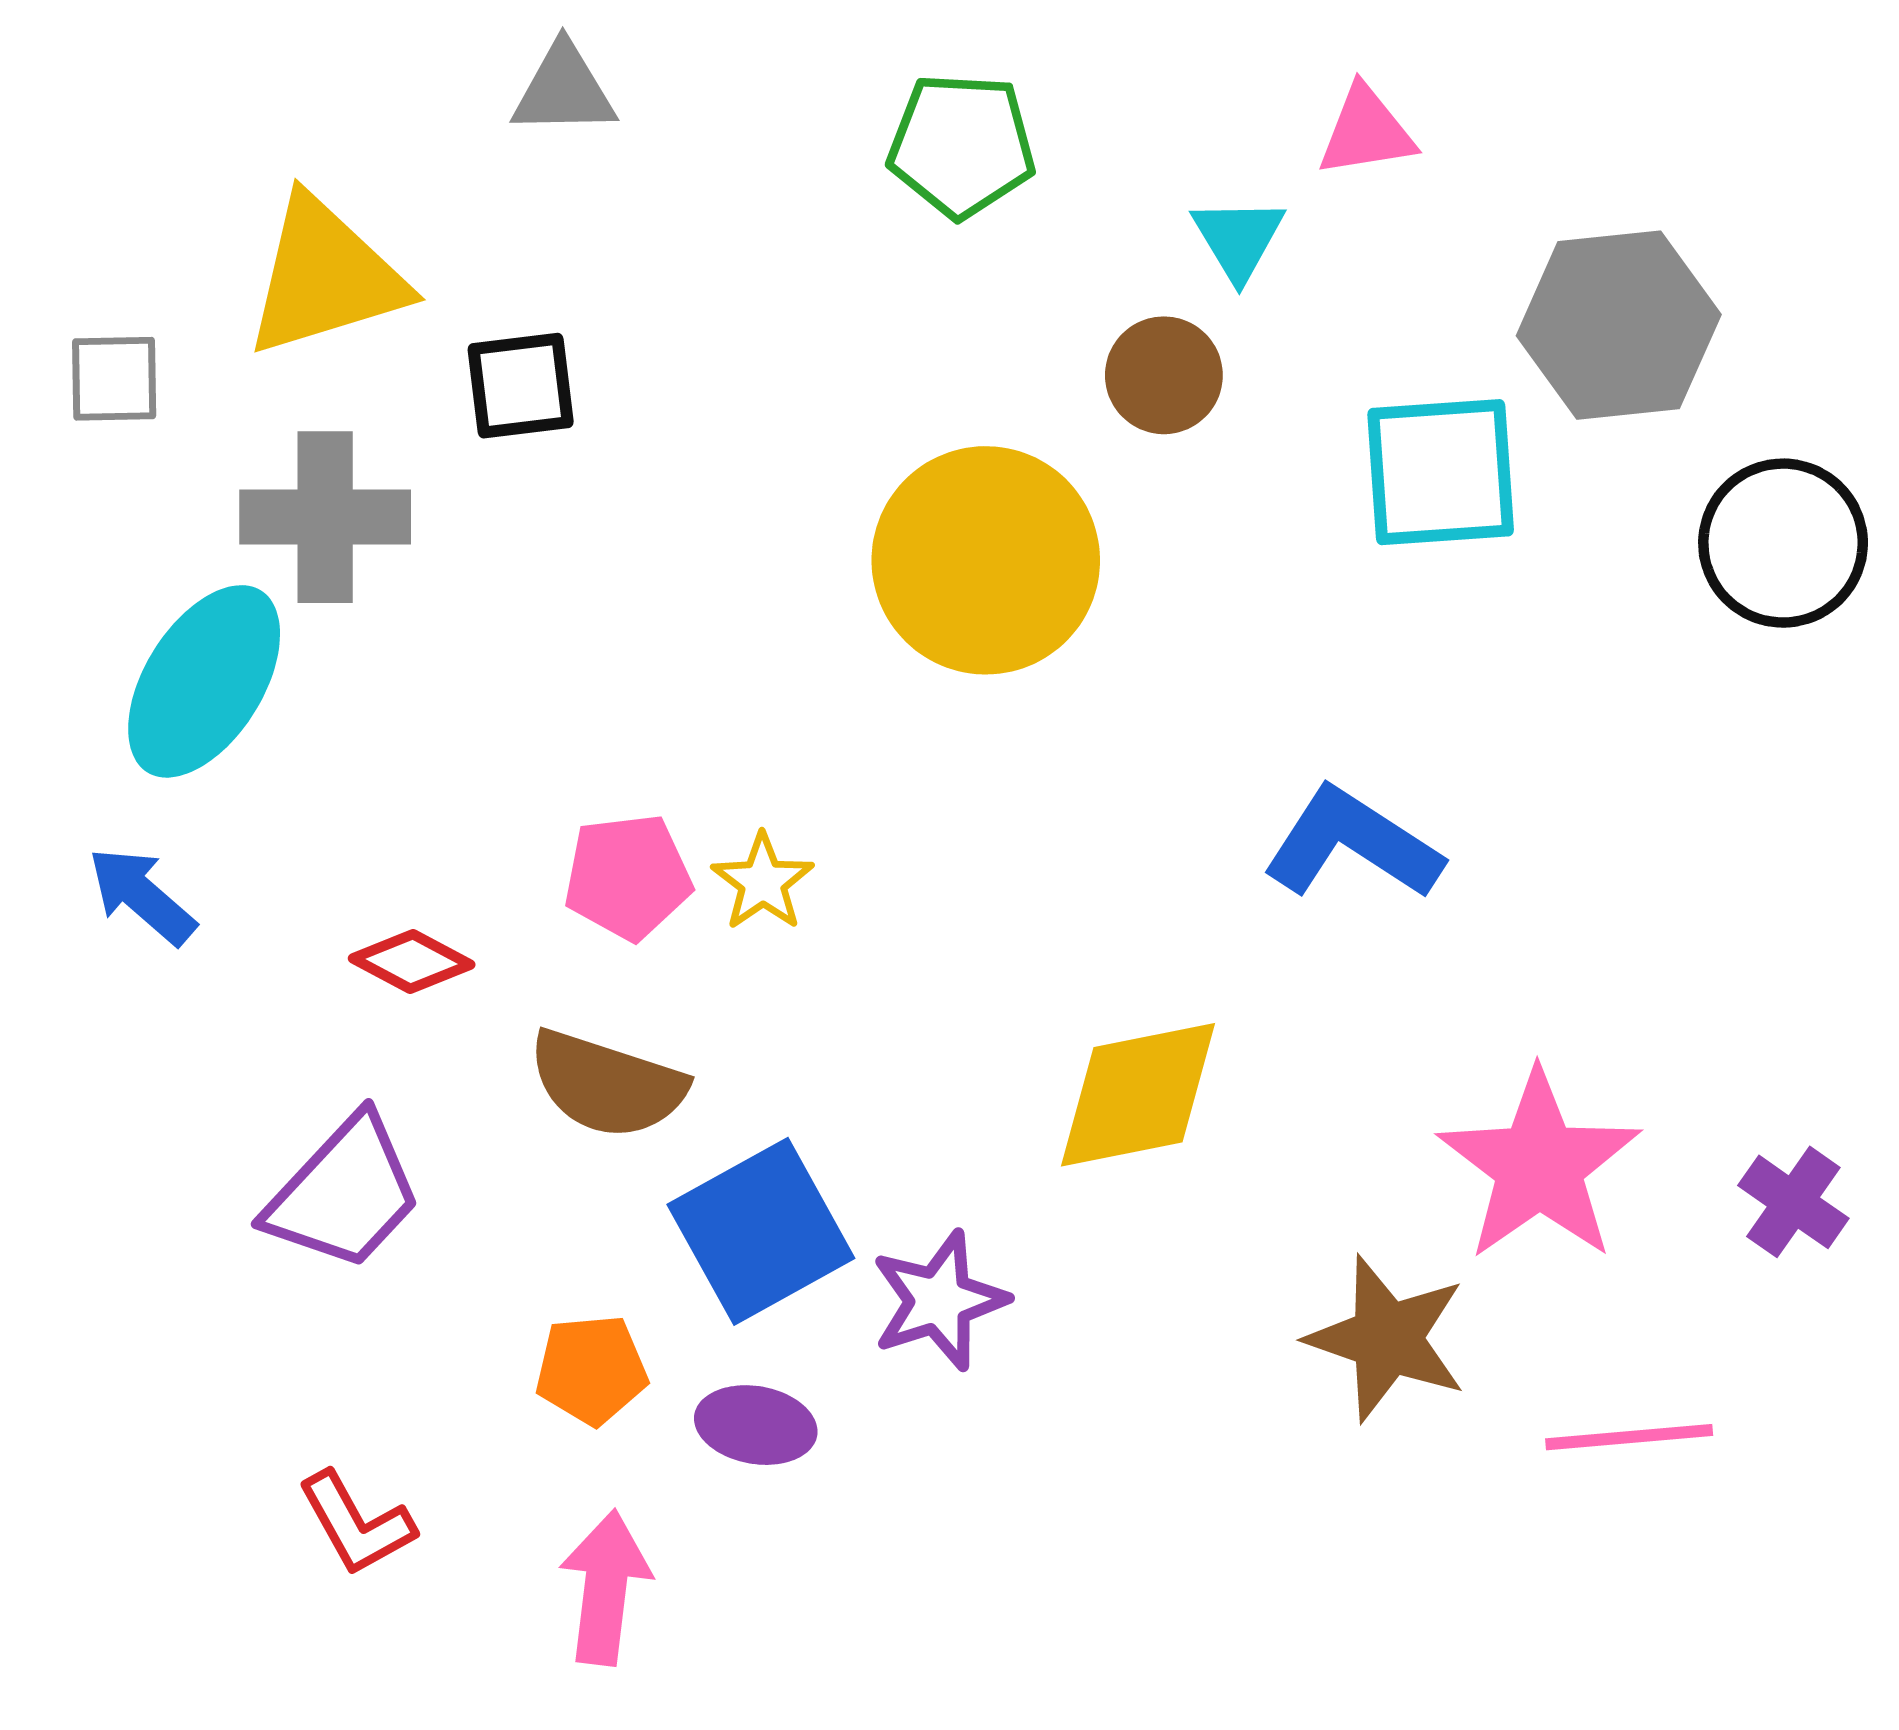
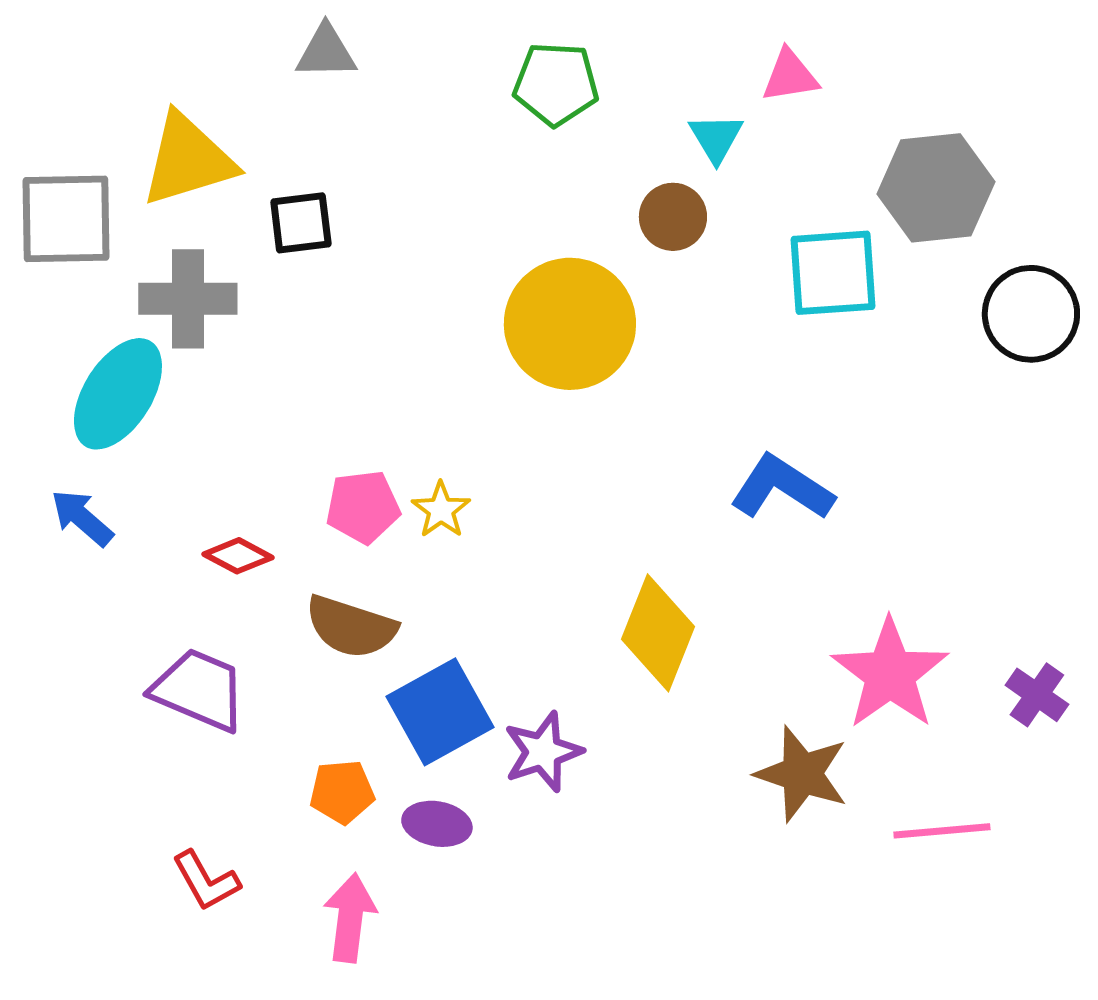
gray square: (114, 379) -> (66, 219), size x1.8
yellow diamond: (1138, 1095) -> (658, 633), turned -57
purple trapezoid: (344, 1193) -> (199, 690), turned -110

